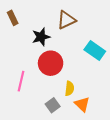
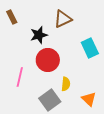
cyan rectangle: (95, 51) -> (90, 48), turned 30
orange triangle: (82, 104) -> (89, 99), moved
gray square: (53, 105) -> (50, 100), size x1.5

